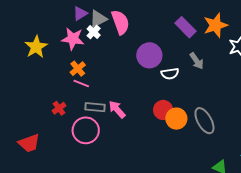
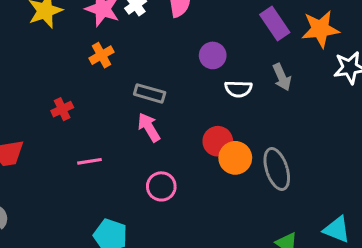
purple circle: (149, 55) -> (213, 55), size x0.7
pink line: (81, 83) -> (90, 161), moved, turned -42
gray rectangle: (95, 107) -> (150, 93), moved
pink circle: (86, 130) -> (161, 186), moved, size x0.7

